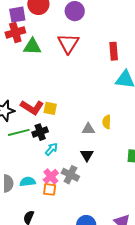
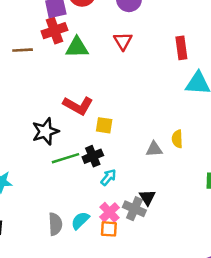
red triangle: (68, 43) -> (123, 41), size x0.7
red L-shape: (32, 107) -> (78, 106), moved
black triangle: (87, 155) -> (147, 197), moved
cyan semicircle: (28, 182) -> (80, 220), turned -35

